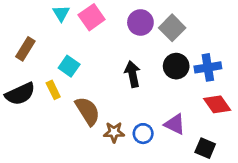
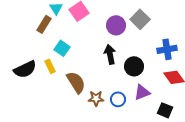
purple circle: (140, 22) -> (116, 25), moved
brown rectangle: (25, 49) -> (44, 24), moved
black circle: (176, 66) -> (134, 66), moved
purple triangle: (175, 124) -> (142, 92), turned -48

